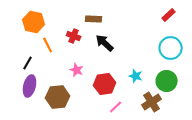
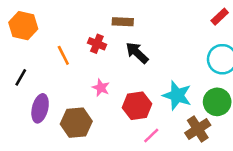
orange hexagon: (34, 22) -> (23, 26), moved
black line: (28, 63) -> (21, 77), moved
cyan star: (136, 76) -> (177, 95), size x1.6

